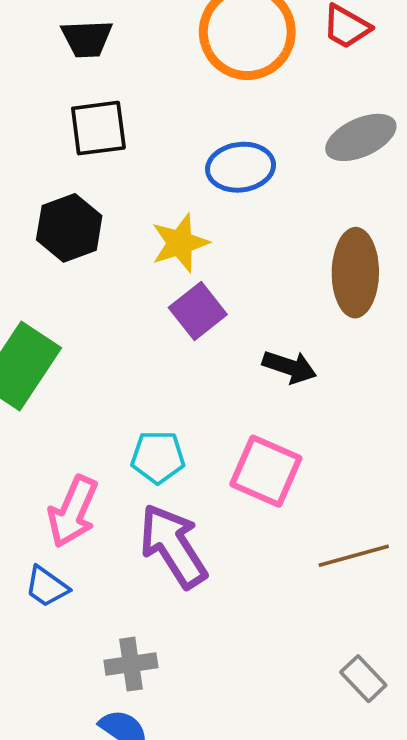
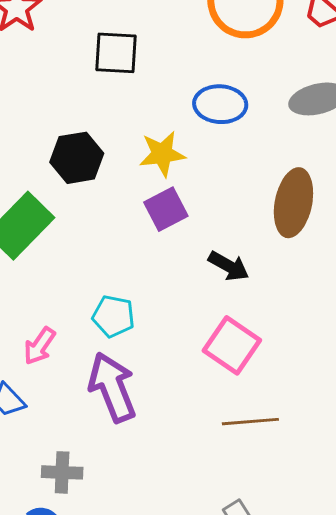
black hexagon: (69, 228) -> (77, 158), moved
pink square: (266, 471) -> (232, 345), moved
pink arrow: (73, 512) -> (40, 346), size x0.7

